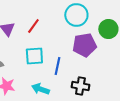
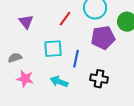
red line: (33, 26) -> (65, 19), moved

